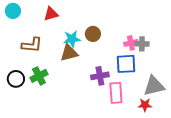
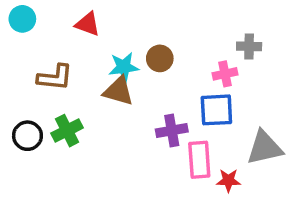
red triangle: (51, 14) -> (88, 24), turned 35
gray cross: (142, 44) -> (249, 46), moved
brown triangle: (69, 53) -> (119, 91), turned 30
red star: (145, 105) -> (228, 180), moved

